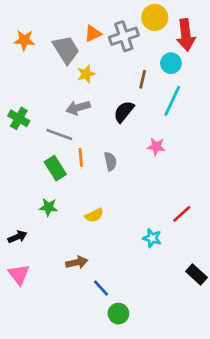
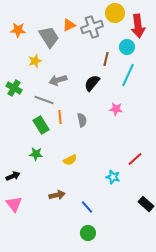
yellow star: (86, 74) -> (35, 61), moved
blue line: (101, 288) -> (87, 207), moved

